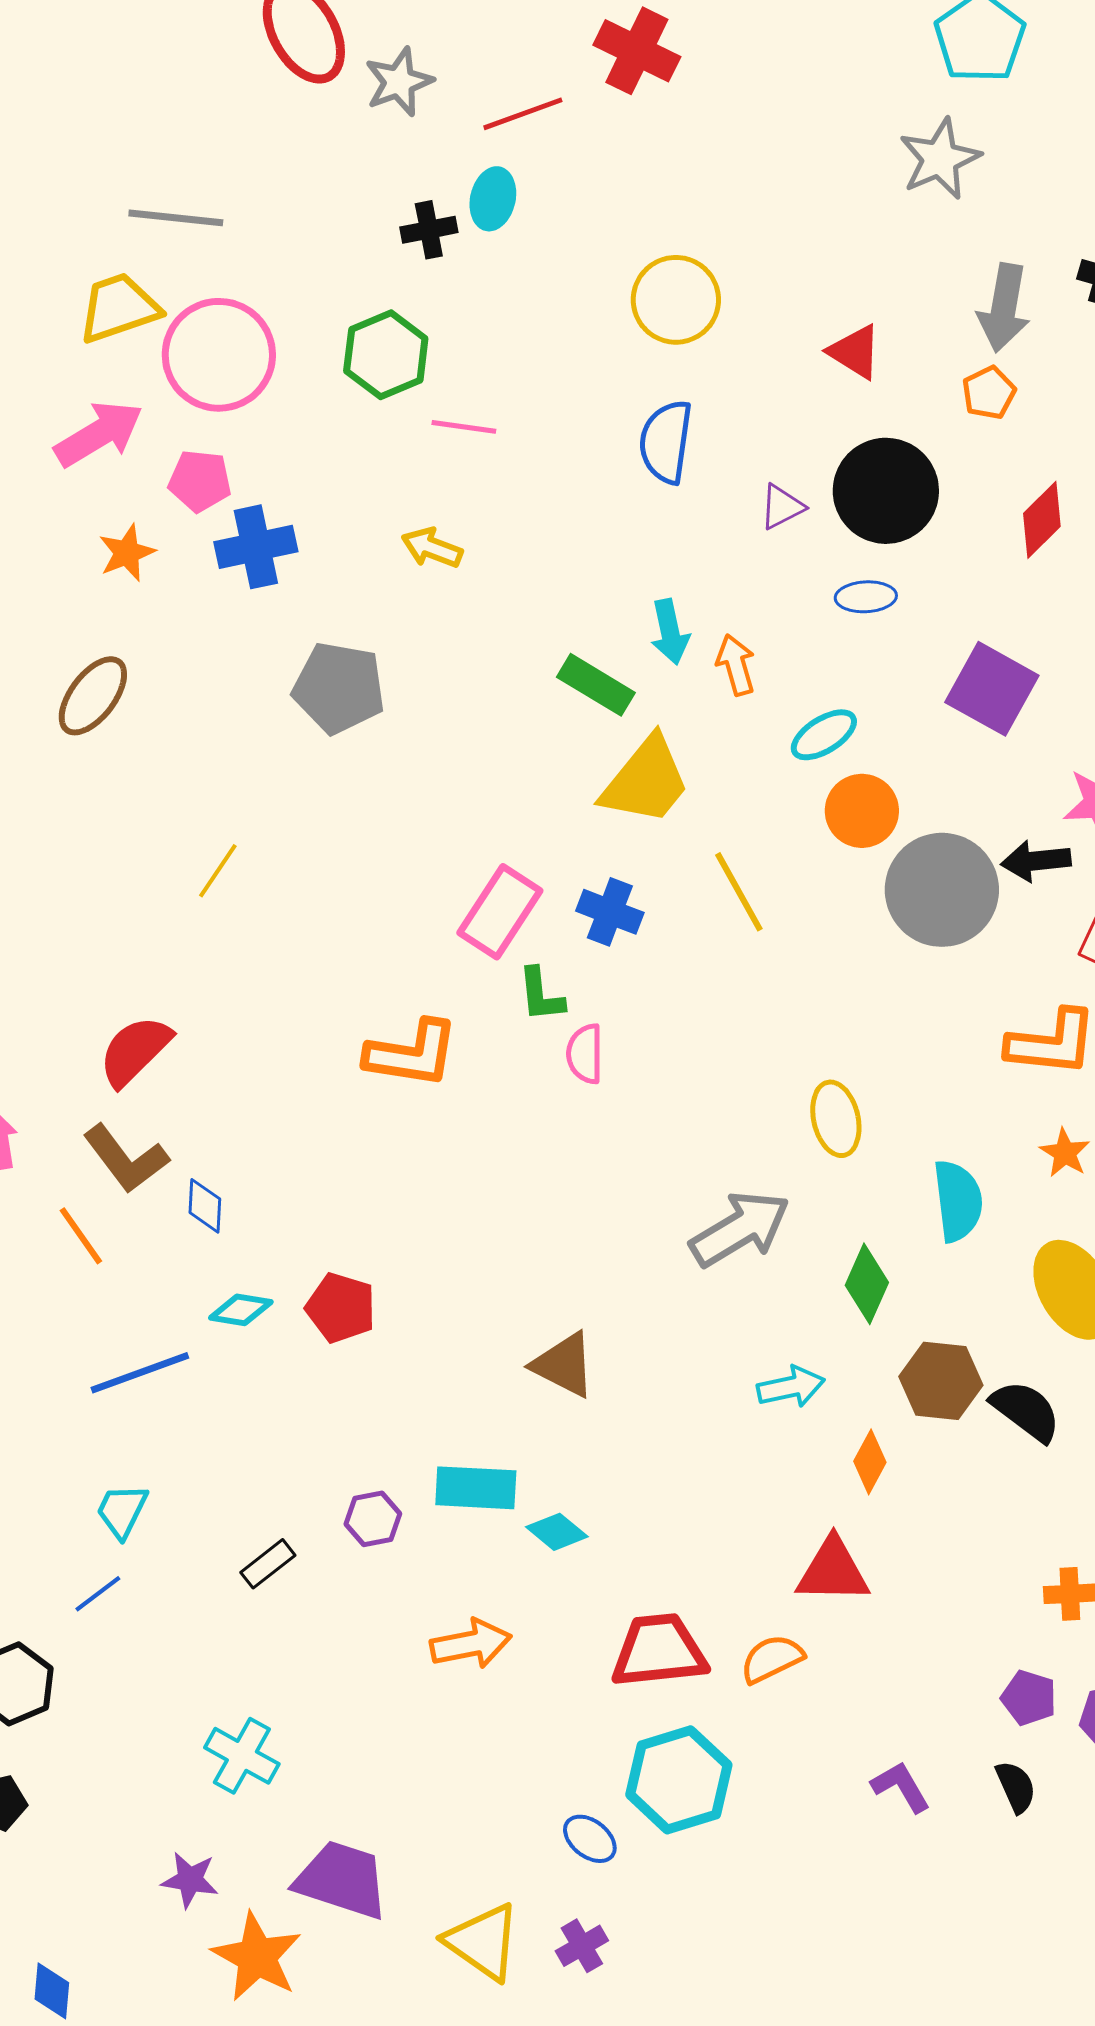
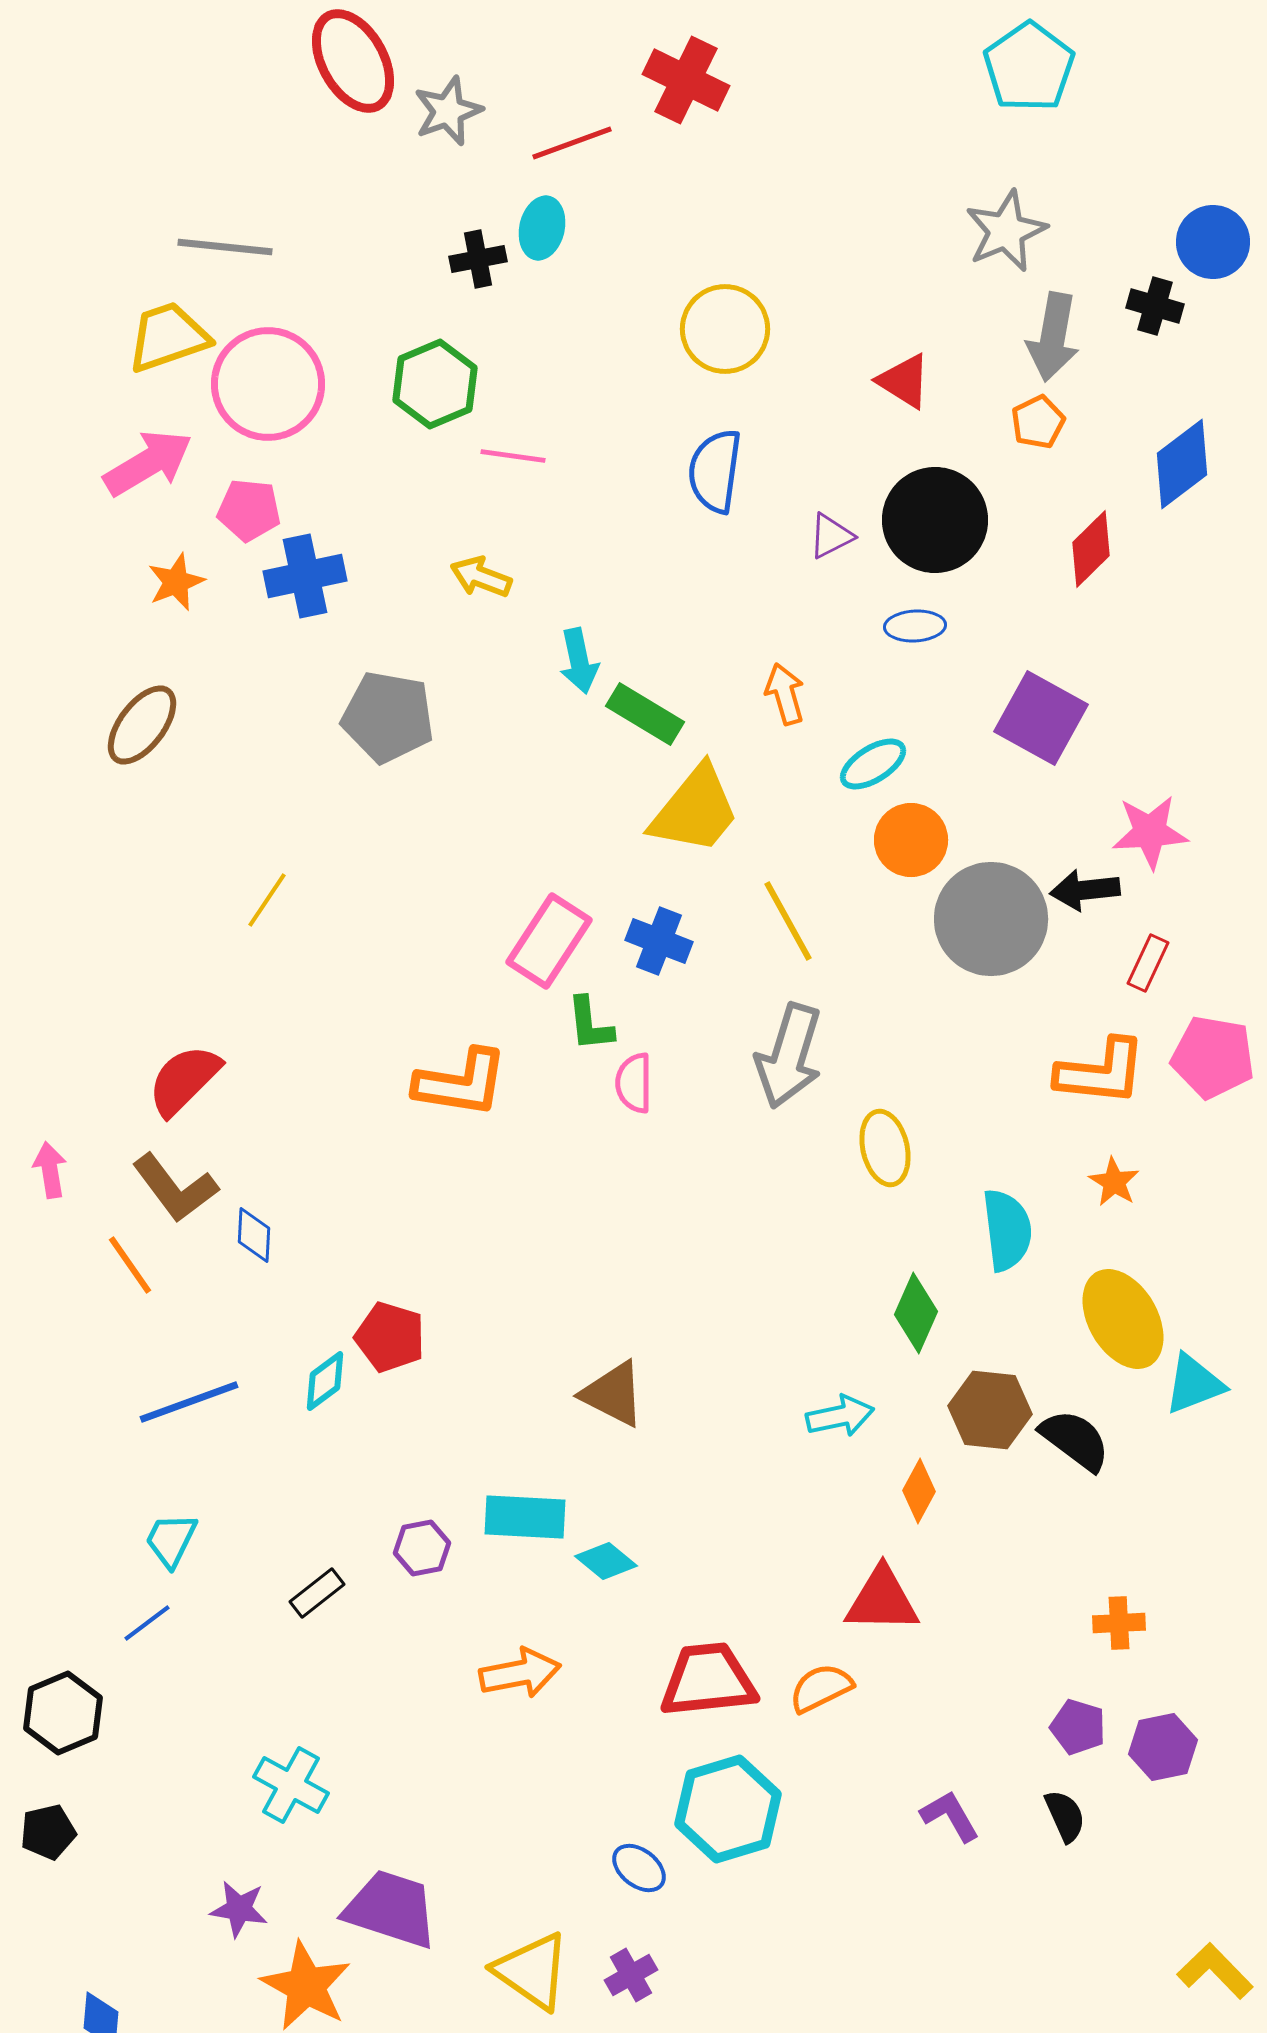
gray star: (940, 159) -> (1006, 231), moved
cyan arrow: (670, 632) -> (579, 661), moved
gray arrow: (740, 1229) -> (789, 1056), moved, turned 138
cyan diamond: (241, 1310) -> (325, 1381), moved, turned -46

